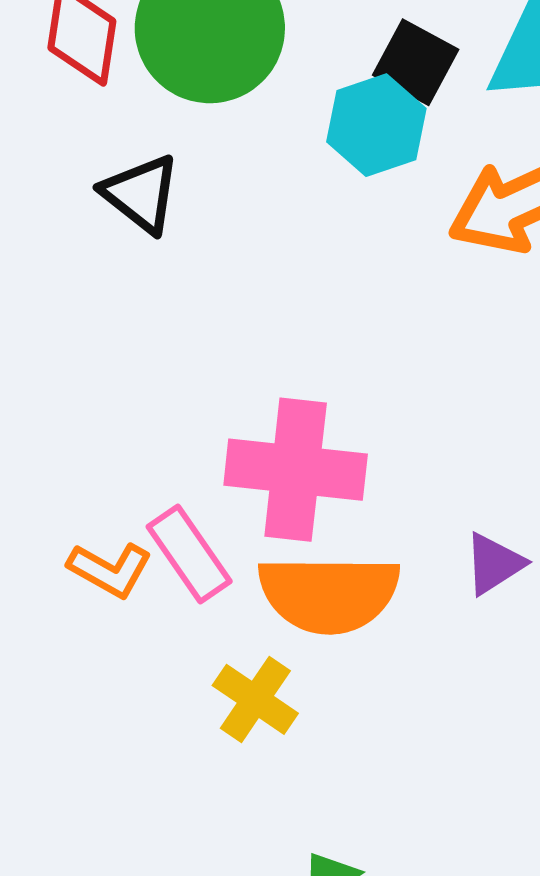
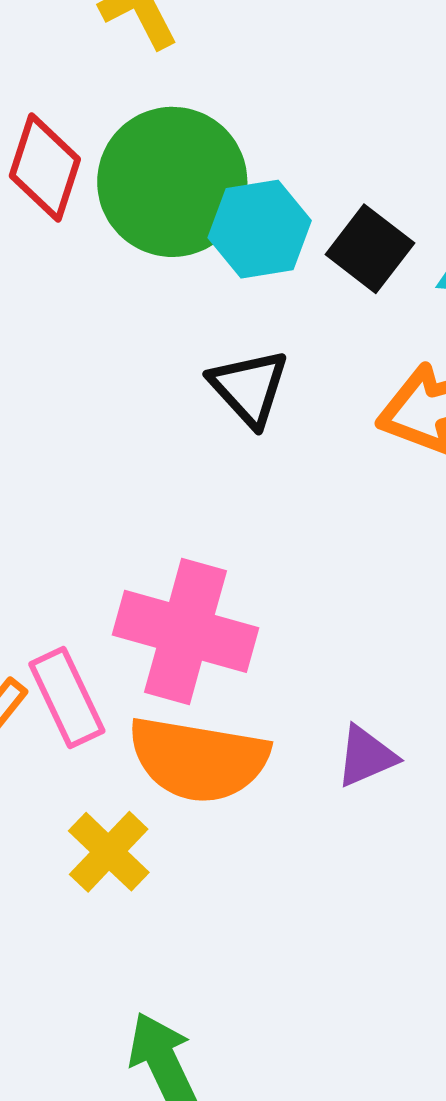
cyan hexagon: (376, 125) -> (260, 229), moved
black triangle: (141, 194) -> (249, 388), moved

